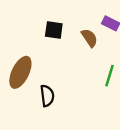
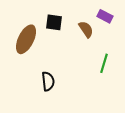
brown ellipse: (20, 72) -> (26, 39), moved

